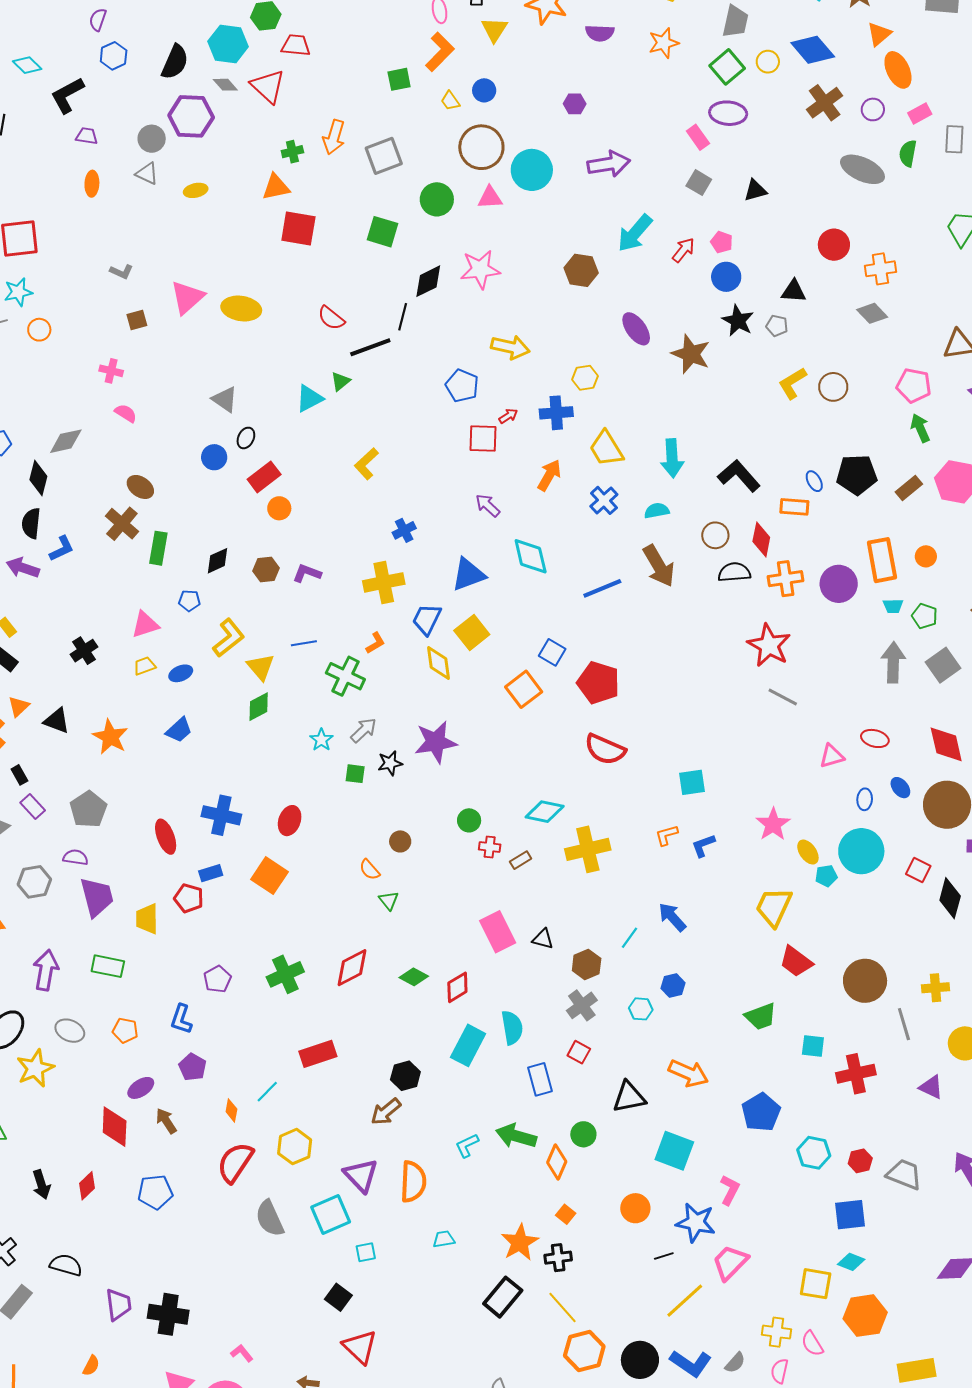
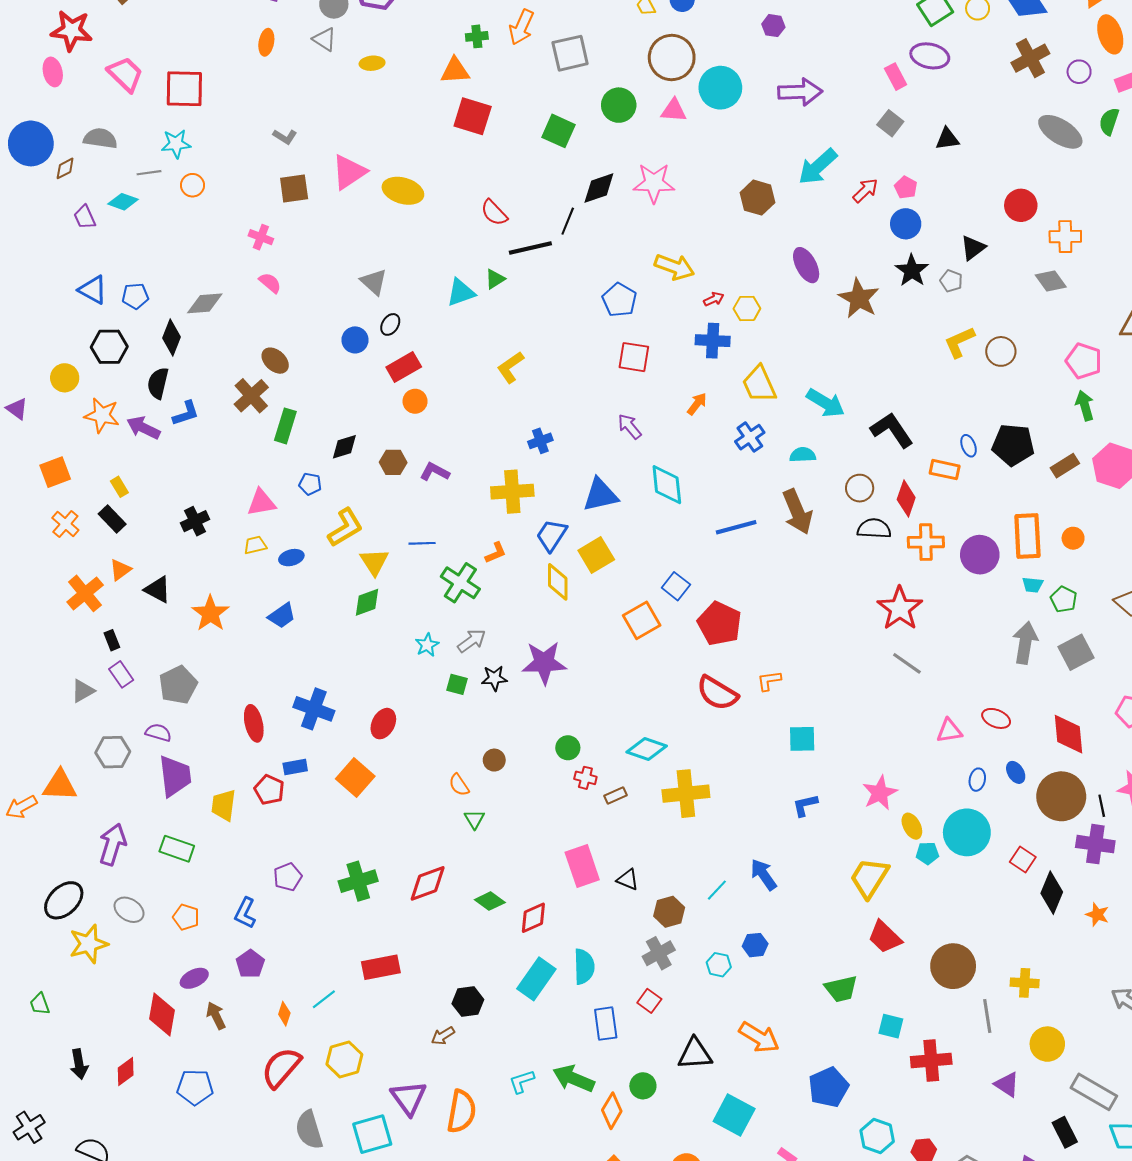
black triangle: (794, 291) -> (973, 248), turned -48
brown square: (137, 320) -> (294, 189), size x1.4
red arrow: (508, 416) -> (714, 299), moved
cyan arrow: (672, 458) -> (826, 403), turned -63
orange arrow: (549, 475) -> (697, 404), size x0.7
orange L-shape: (667, 835) -> (769, 681), moved
brown arrow: (386, 1112) -> (443, 1036), size x0.7

